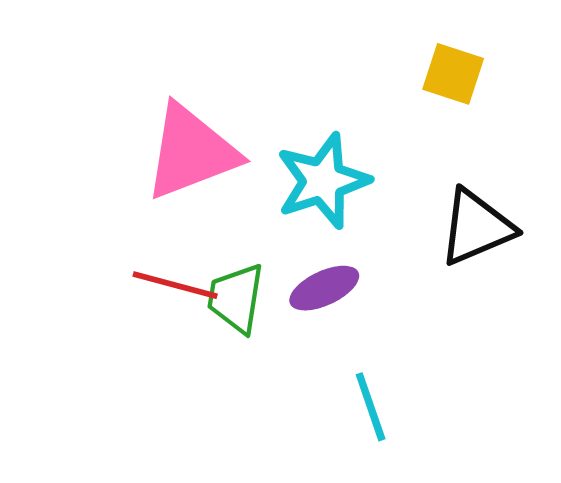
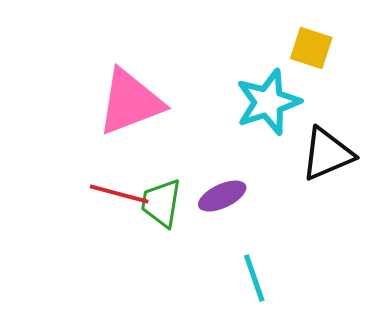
cyan star: (323, 181) -> (268, 102), moved

